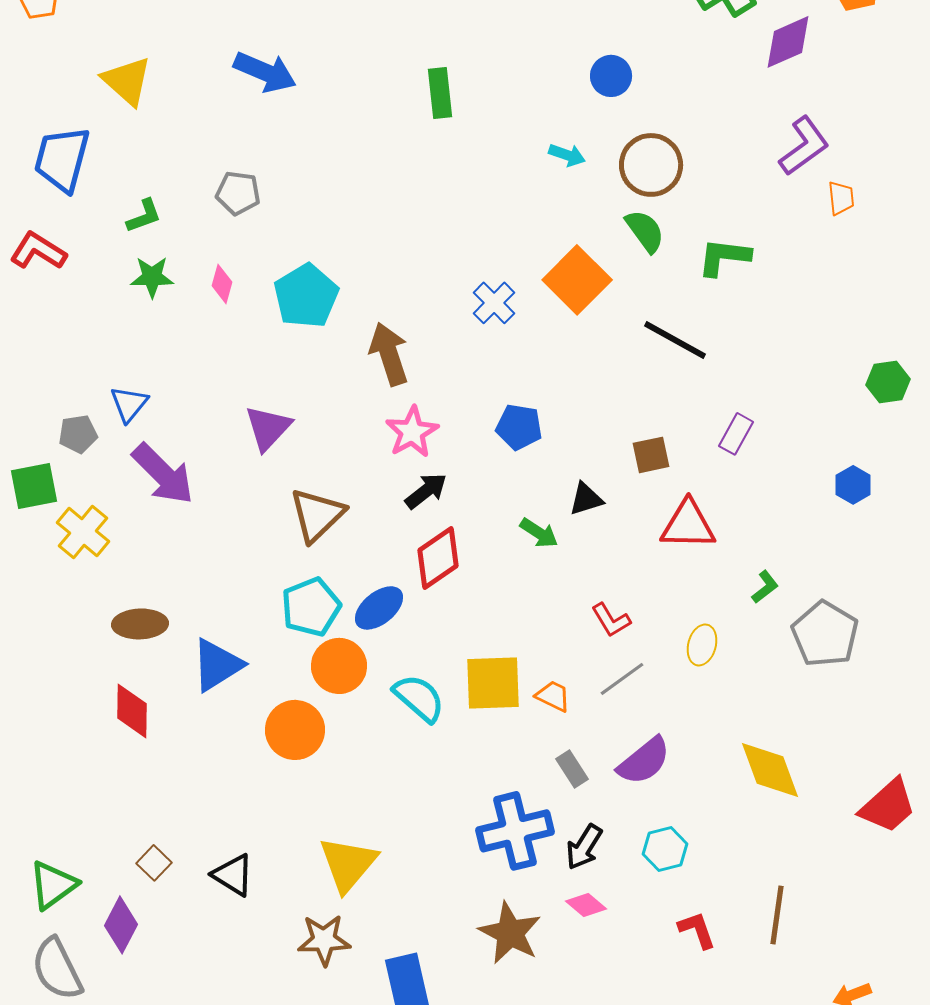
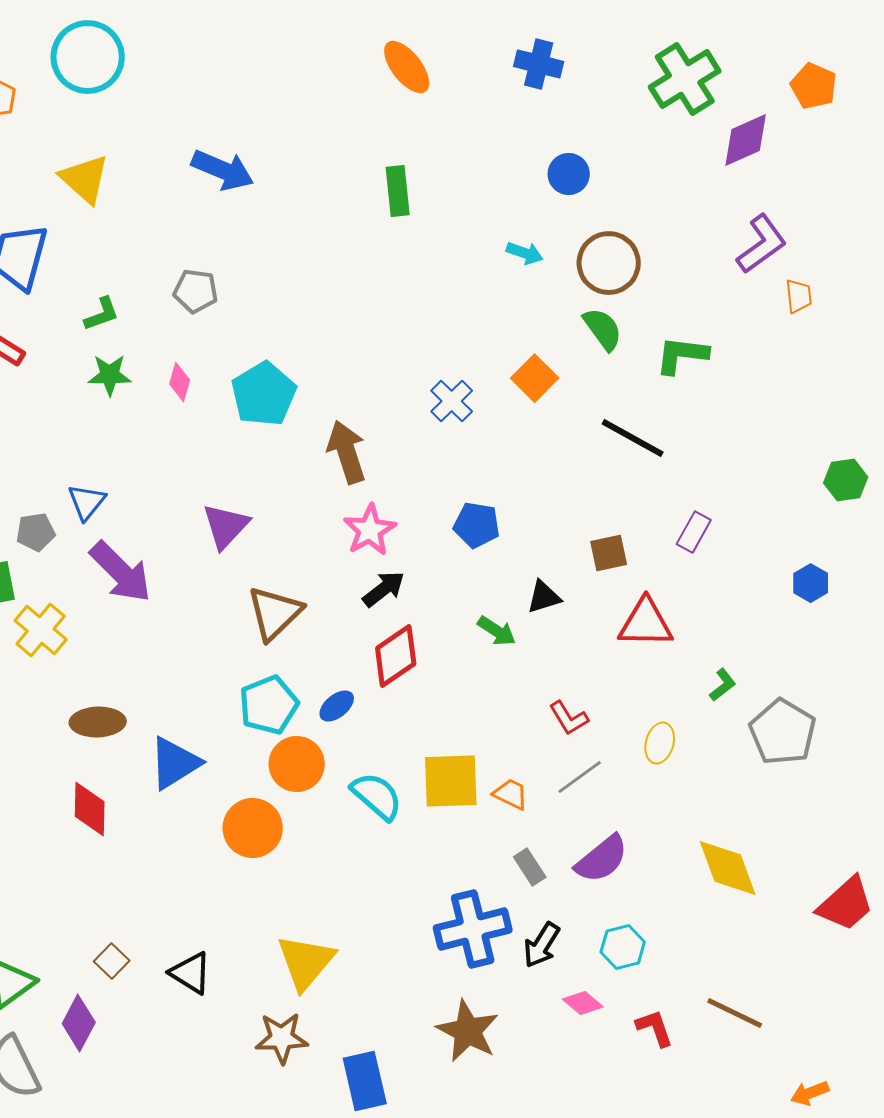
orange square: (577, 280) -> (535, 378), size x0.7
blue ellipse: (379, 608) -> (337, 706), size x0.7
pink diamond: (586, 905) -> (583, 1003), moved
brown line: (777, 915) -> (735, 1013), turned -72

